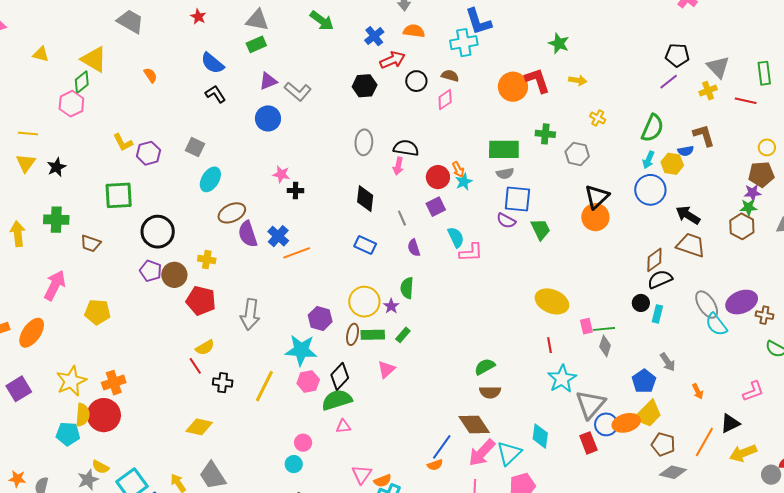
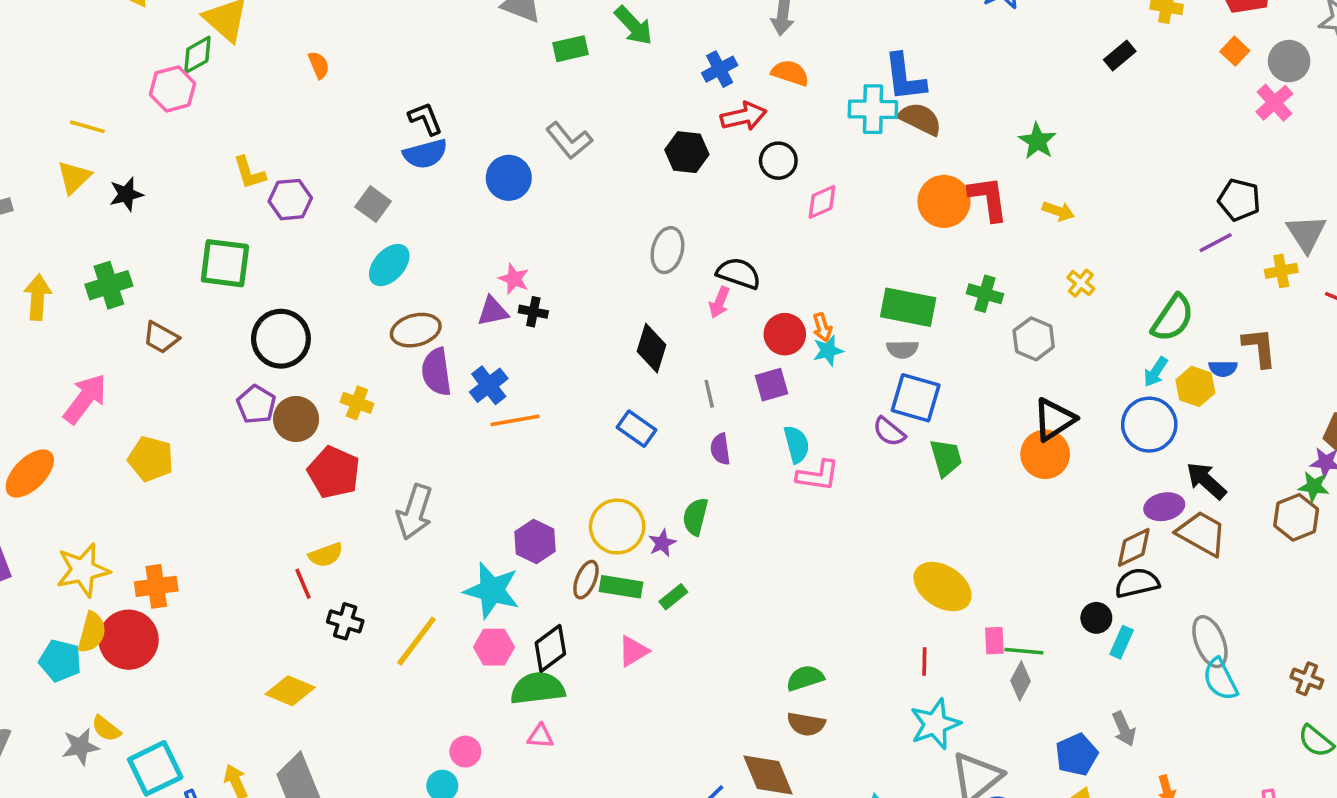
green rectangle: (256, 44) -> (571, 49), moved
blue semicircle: (212, 63) -> (425, 154), moved, turned -65
brown semicircle: (450, 76) -> (920, 119), moved, size x1.4
purple triangle: (268, 81) -> (493, 311), moved
green cross: (56, 220) -> (109, 285), turned -30
purple ellipse: (742, 302) -> (1164, 507), moved, size x0.7

